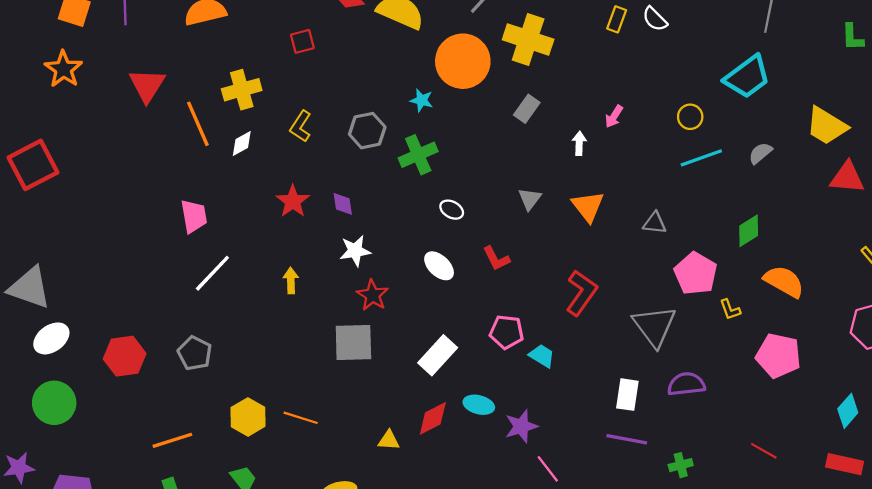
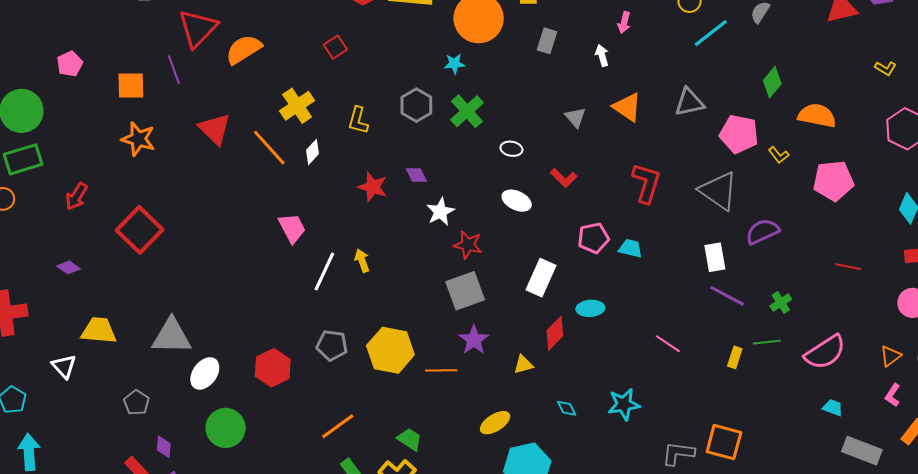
gray triangle: (655, 223) -> (689, 102), size x1.4
yellow arrow: (291, 281) -> (362, 260), moved
yellow hexagon: (248, 417) -> (390, 350), moved, size x1.4
purple star: (521, 426) -> (474, 340), moved
purple line: (627, 439) -> (727, 296), turned 36

